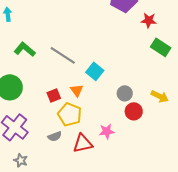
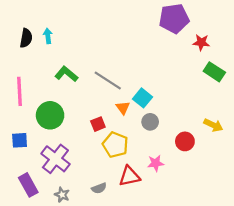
orange triangle: (77, 90) -> (123, 108), moved
gray circle: (125, 93) -> (150, 122), moved
gray semicircle: (55, 136) -> (99, 188), moved

